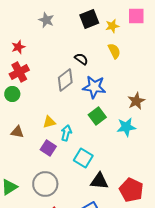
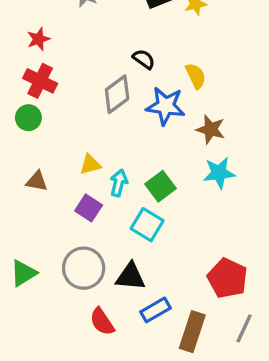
yellow semicircle: (114, 51) -> (196, 76), moved
red cross: (19, 72) -> (40, 81), turned -36
brown star: (136, 101) -> (211, 129), moved, turned -30
green square: (97, 116) -> (161, 186), moved
black triangle: (99, 181) -> (130, 277), moved

